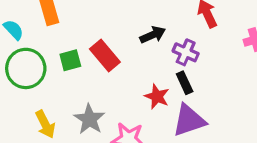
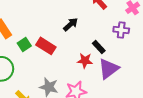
purple cross: (186, 52) -> (121, 30), moved
green square: (70, 60) -> (24, 45), moved

